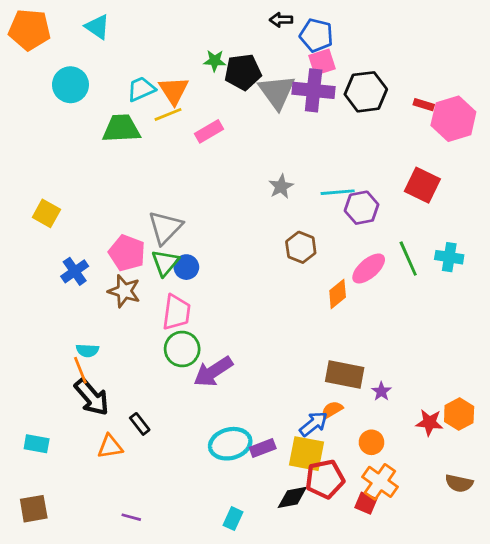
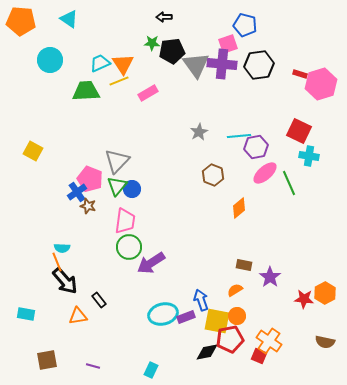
black arrow: (281, 20) -> (164, 17), moved
blue pentagon: (316, 35) -> (245, 25), moved
cyan cross: (449, 257) -> (309, 156), moved
pink ellipse: (369, 268) -> (265, 173), moved
blue cross: (75, 271) -> (77, 192), moved
brown star: (124, 291) -> (88, 206), size x0.7
brown rectangle: (345, 374) -> (244, 265), size x0.6
purple star: (381, 391) -> (270, 277), size x1.5
blue arrow: (314, 424) -> (201, 300), moved, turned -70
orange circle: (371, 442) -> (237, 316), moved
brown square: (34, 509) -> (47, 360), moved
cyan rectangle: (233, 519) -> (151, 370), moved

